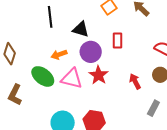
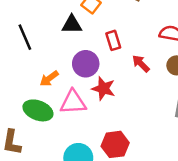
black triangle: (81, 29) -> (72, 25), moved
red arrow: (135, 81) -> (141, 64), moved

